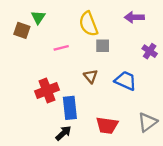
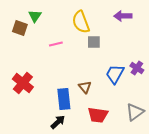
purple cross: (150, 51) -> (137, 68), moved
brown triangle: (91, 76) -> (85, 87), moved
blue trapezoid: (126, 81) -> (115, 74), turned -85
red cross: (47, 90) -> (23, 83), moved, turned -30

